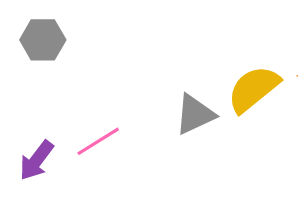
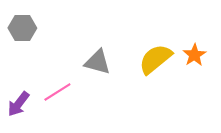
gray triangle: (195, 114) -> (97, 62), moved, turned 40

